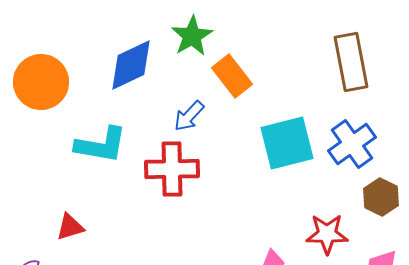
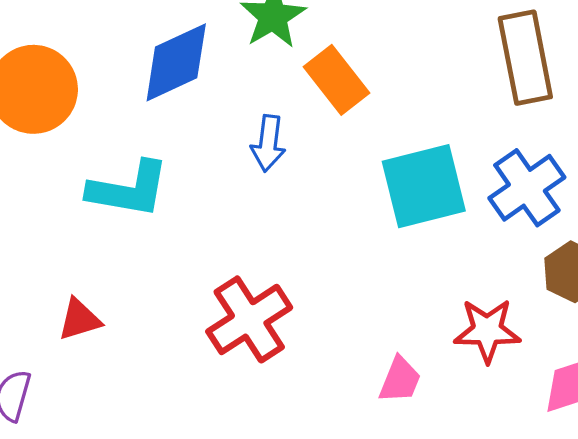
blue arrow: (189, 116) -> (268, 143), turned -36
red cross: (172, 169) -> (249, 319), moved, turned -32

